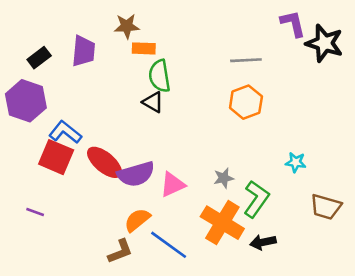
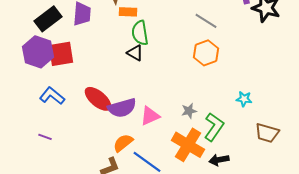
black rectangle: (39, 58) -> (48, 19), size x1.5
gray line: (246, 60) -> (206, 21), turned 35
blue L-shape: (65, 132) -> (52, 96), moved
red square: (56, 157) -> (61, 54), moved, turned -32

